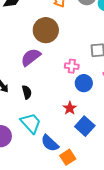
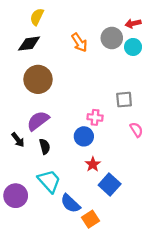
brown circle: (46, 30) -> (38, 79), moved
purple semicircle: (31, 57) -> (38, 121), moved
blue circle: (84, 83) -> (84, 136), moved

